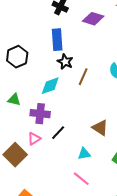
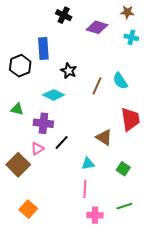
blue rectangle: (57, 40) -> (43, 48), moved
brown line: (83, 77) -> (97, 86), moved
cyan diamond: (50, 86) -> (54, 95), turned 45
pink line: (81, 179) -> (85, 189), turned 54

